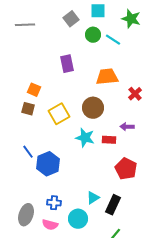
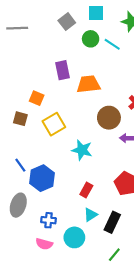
orange trapezoid: (107, 77) -> (88, 84), moved
orange square: (34, 90) -> (37, 98), moved
brown circle: (93, 108) -> (109, 118), moved
red rectangle: (109, 140) -> (86, 190), moved, turned -64
gray ellipse: (26, 215) -> (18, 205), moved

